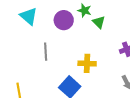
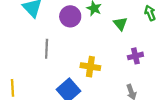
green triangle: (99, 22) -> (120, 24), moved

